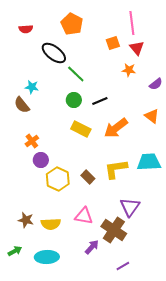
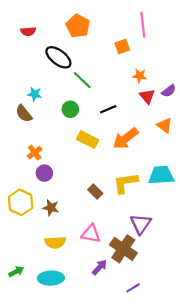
red triangle: (137, 48) -> (147, 96), moved
green circle: (74, 100) -> (70, 109), moved
yellow hexagon: (58, 179) -> (21, 202), moved
brown star: (26, 220) -> (51, 208), moved

